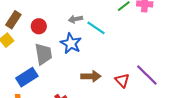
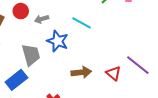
gray arrow: (75, 19) -> (42, 19), moved
red circle: (39, 26) -> (21, 11), moved

